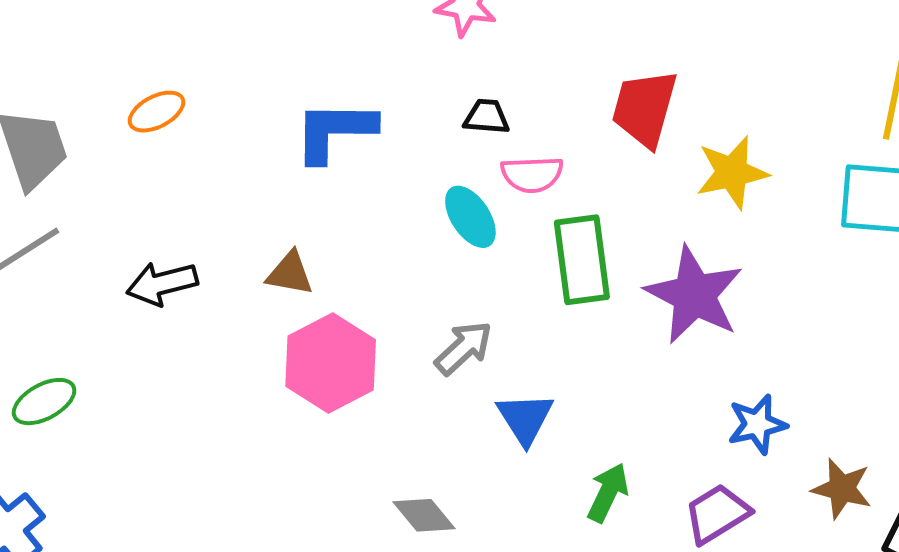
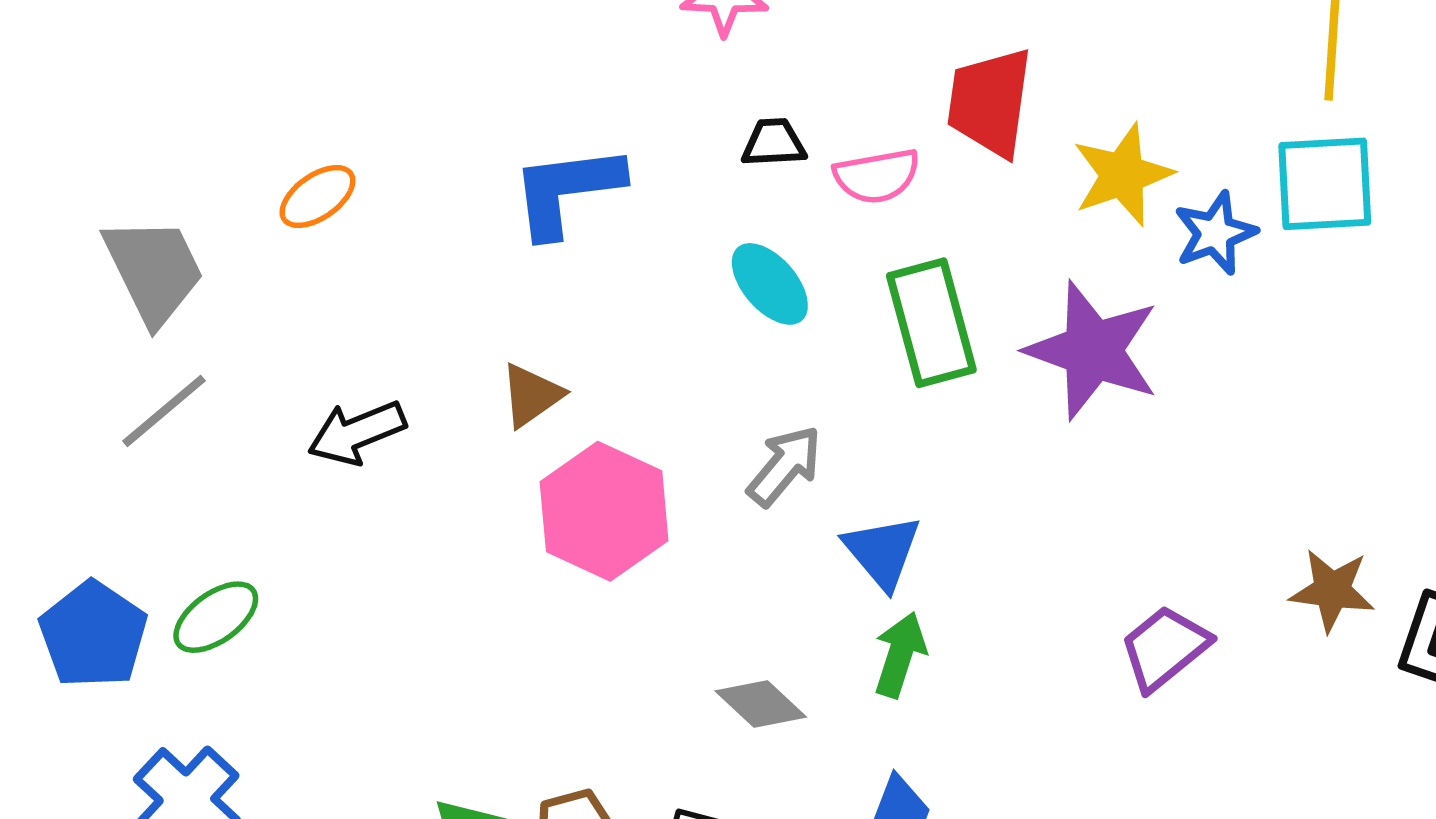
pink semicircle: (532, 174) -> (877, 176), moved
brown triangle: (290, 273) -> (531, 395), turned -38
blue star: (757, 424) -> (1215, 233), moved
green arrow: (608, 493) -> (900, 655), moved

